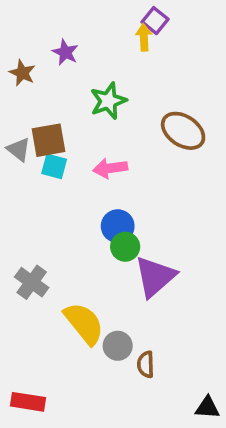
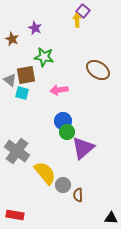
green star: (108, 101) -> (44, 57), moved, turned 30
cyan square: (54, 166) -> (22, 93), moved
gray cross: (32, 282) -> (17, 151), size x1.4

